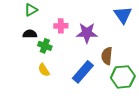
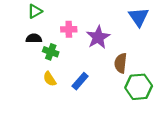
purple star: (87, 33) -> (98, 37), turned -30
blue rectangle: (83, 72) -> (80, 81), moved, size x0.7

